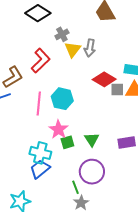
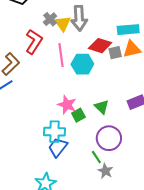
gray cross: (62, 34) -> (50, 19), moved
gray arrow: (90, 48) -> (79, 18), size x1.4
cyan hexagon: (62, 99) -> (82, 64), moved
pink line: (39, 104) -> (61, 55), moved

